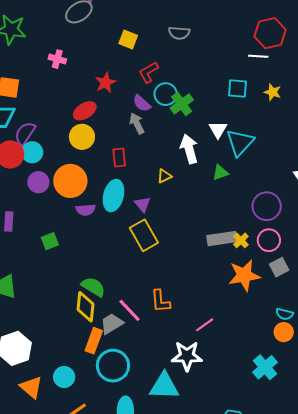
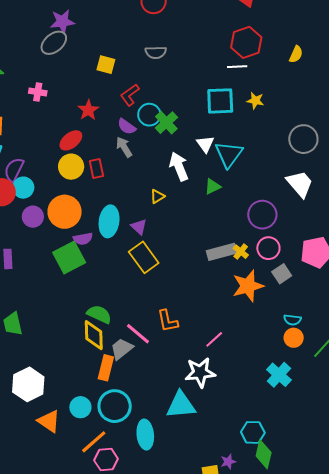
cyan square: (238, 88) -> (220, 101), size x1.4
red rectangle: (119, 158) -> (96, 168), moved
green square: (50, 241) -> (69, 257), moved, size x1.8
cyan circle: (113, 366) -> (115, 406), moved

